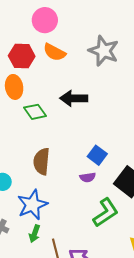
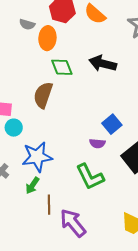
brown semicircle: (42, 161) -> (43, 95), moved
green L-shape: (106, 213) -> (90, 177), moved, turned 84

